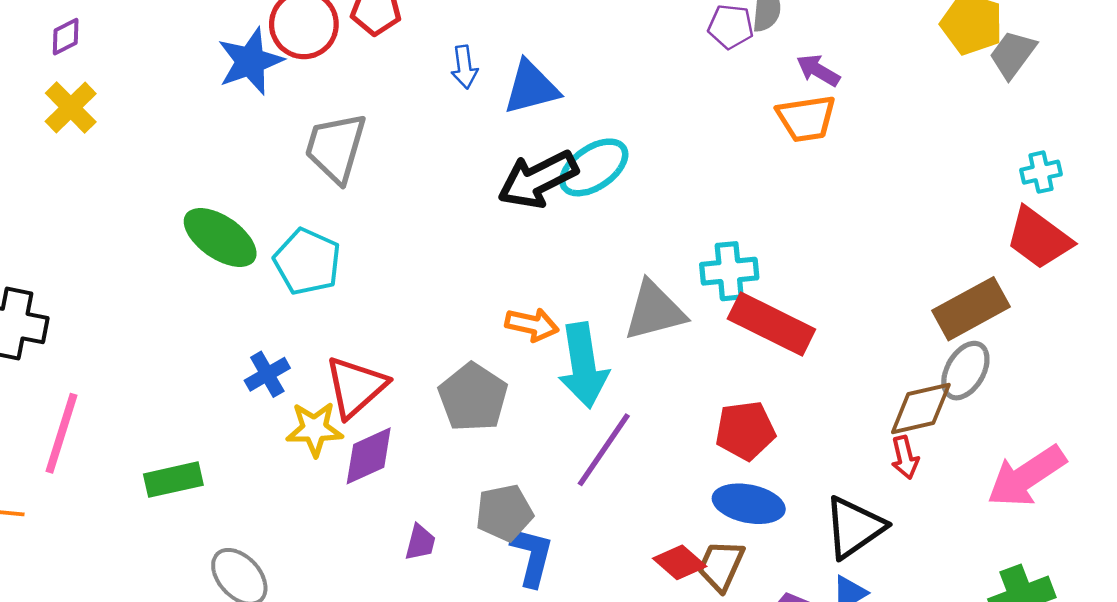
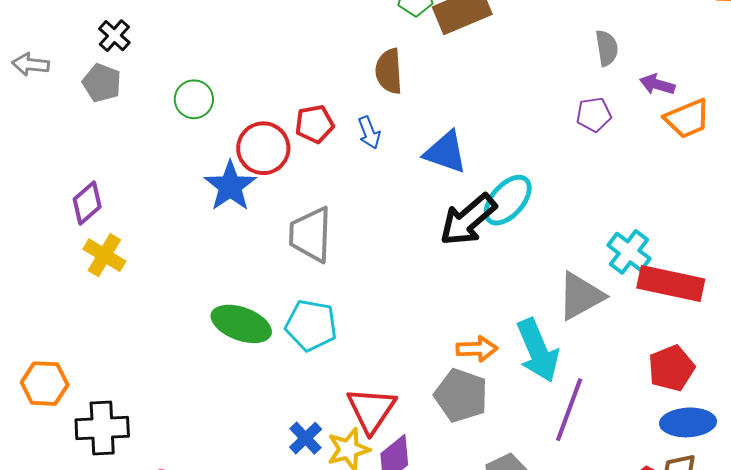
purple pentagon: (731, 27) -> (594, 114), moved
purple diamond: (66, 37) -> (87, 203), size x1.4
blue arrow: (464, 67) -> (369, 133), moved
blue triangle: (531, 88) -> (446, 152), turned 48
orange trapezoid: (806, 118) -> (687, 119), moved
cyan cross: (729, 271) -> (629, 252), turned -33
orange arrow: (532, 325) -> (477, 349), moved
blue cross: (267, 374) -> (306, 438), moved

